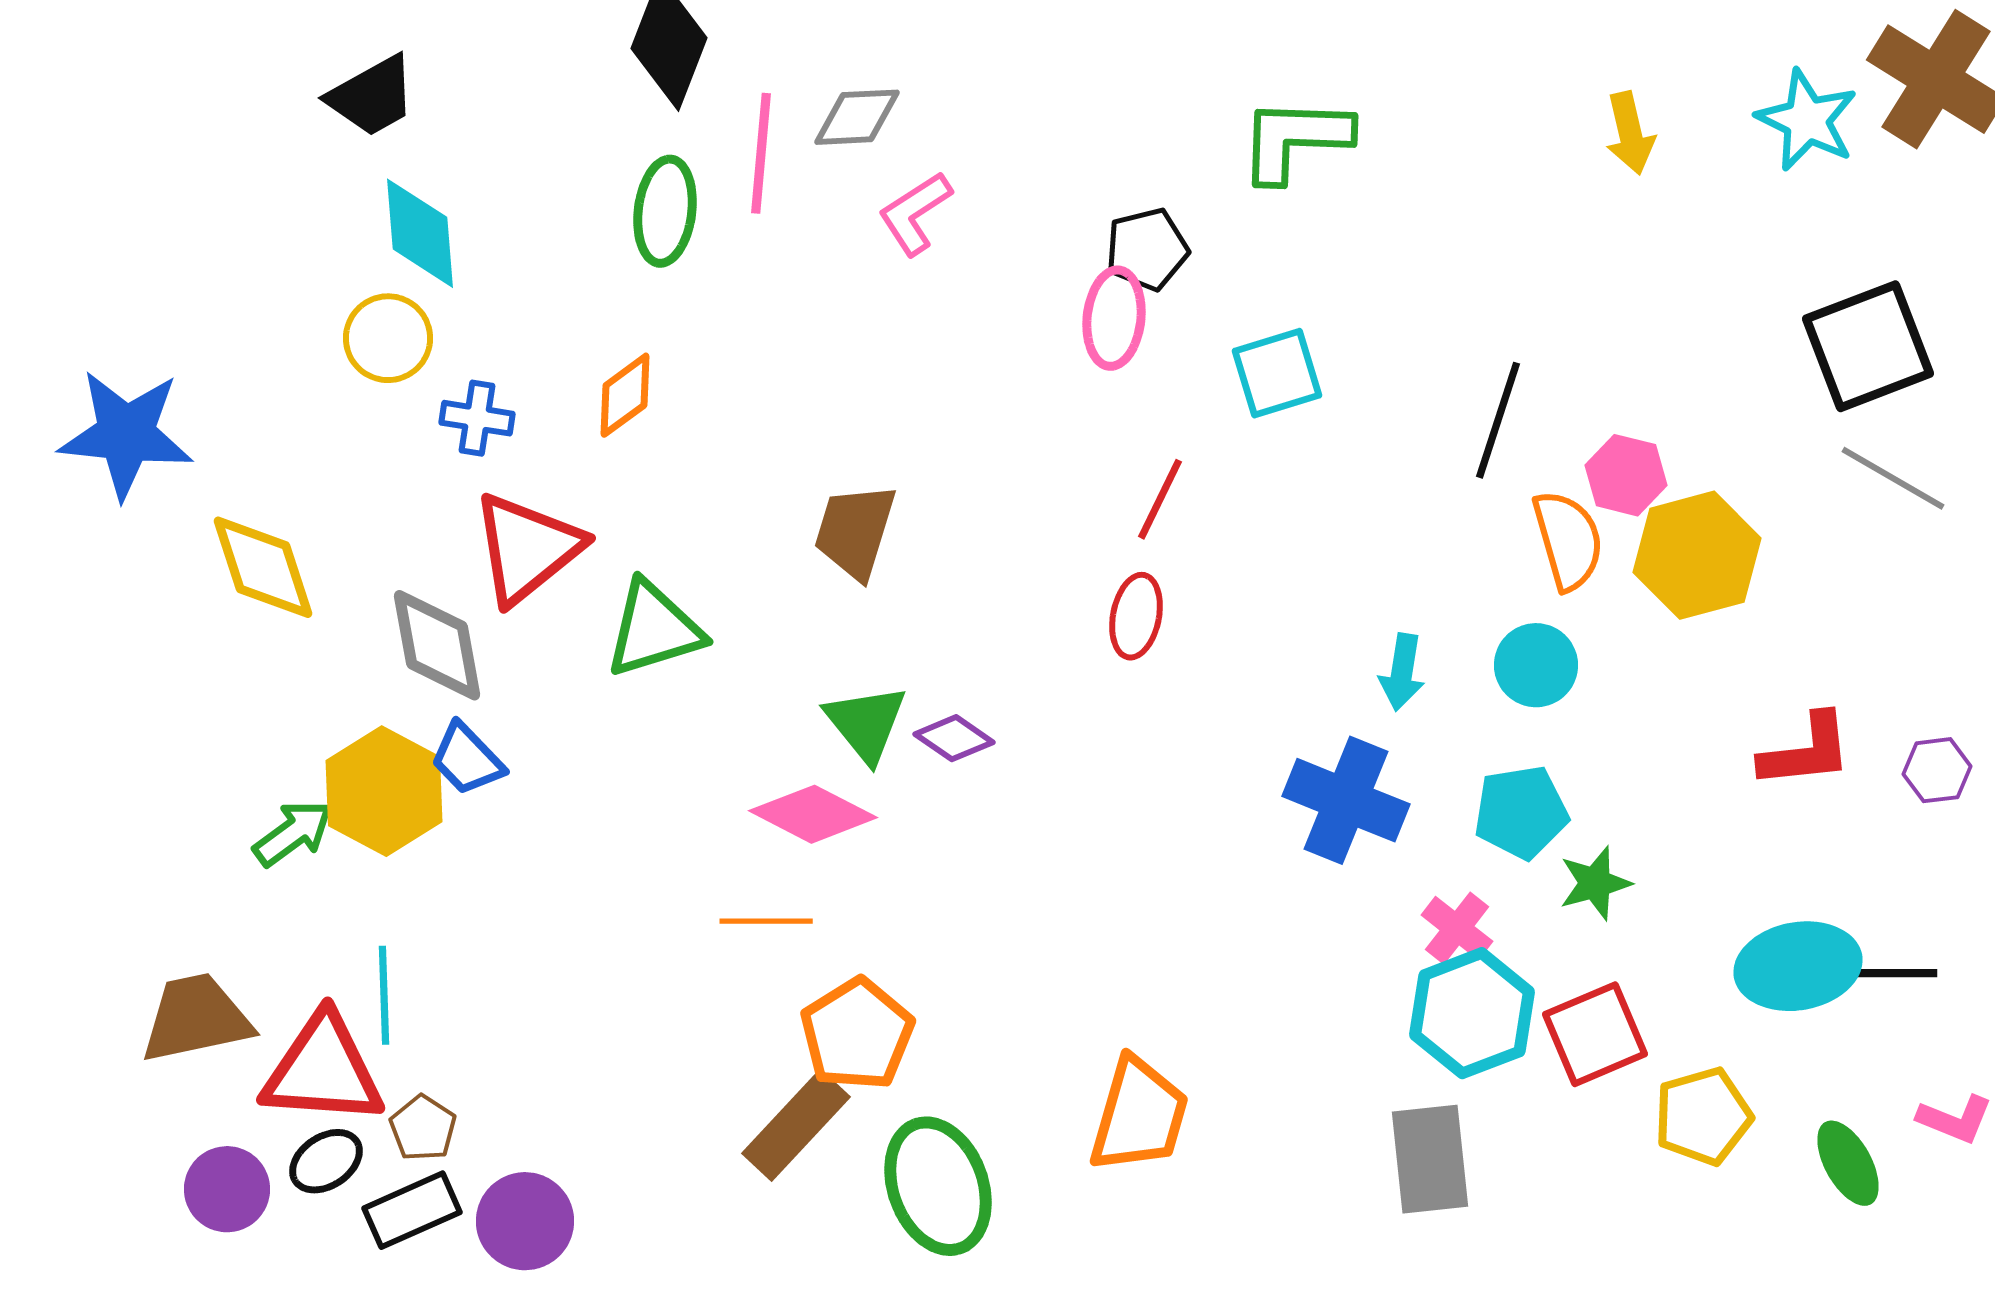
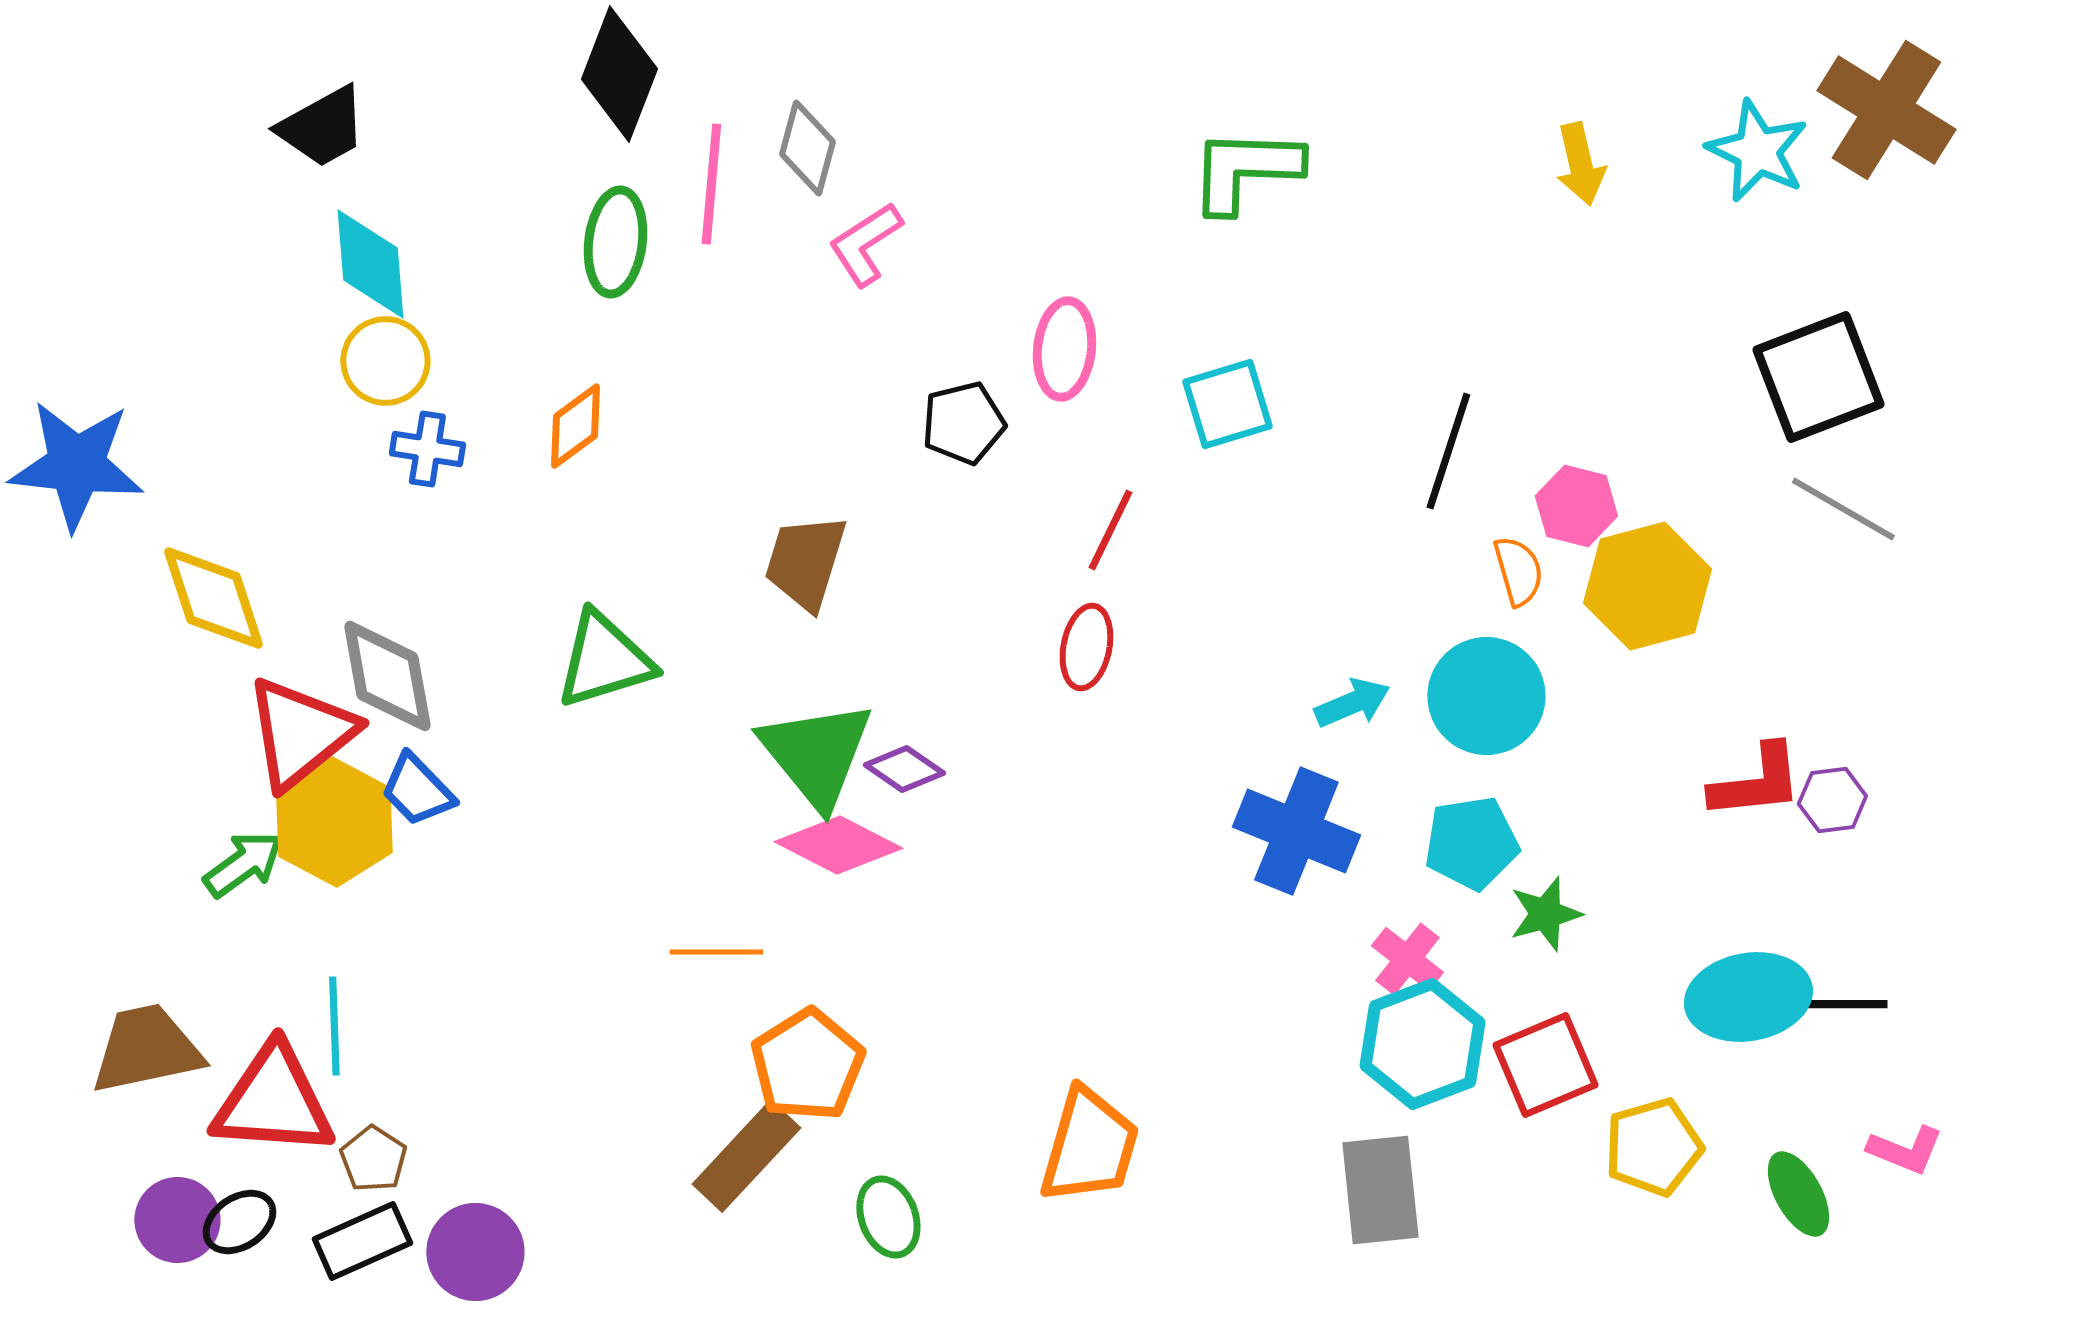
gray diamond: (857, 117) -> (807, 148), turned -72
black pentagon: (1147, 249) -> (963, 423), moved
yellow circle: (388, 338) -> (385, 361), moved
orange semicircle: (1568, 540) -> (1518, 571), size x0.7
red triangle: (527, 548) -> (300, 733), moved
cyan circle: (1536, 665) -> (1486, 696), size x1.4
cyan arrow: (1402, 672) -> (1352, 703), turned -122
green triangle: (866, 723) -> (816, 754), size x1.4
purple hexagon: (1937, 770) -> (1832, 800), moved
pink diamond: (813, 814) -> (838, 845), moved
black ellipse: (326, 1161) -> (239, 1222), moved
green ellipse: (938, 1186) -> (888, 1217), size x0.6

